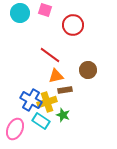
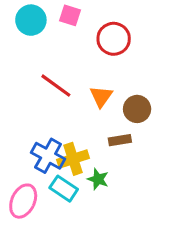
red line: (50, 55) -> (56, 86), moved
orange triangle: (56, 76) -> (101, 96), moved, turned -42
brown rectangle: (65, 90) -> (120, 140), moved

